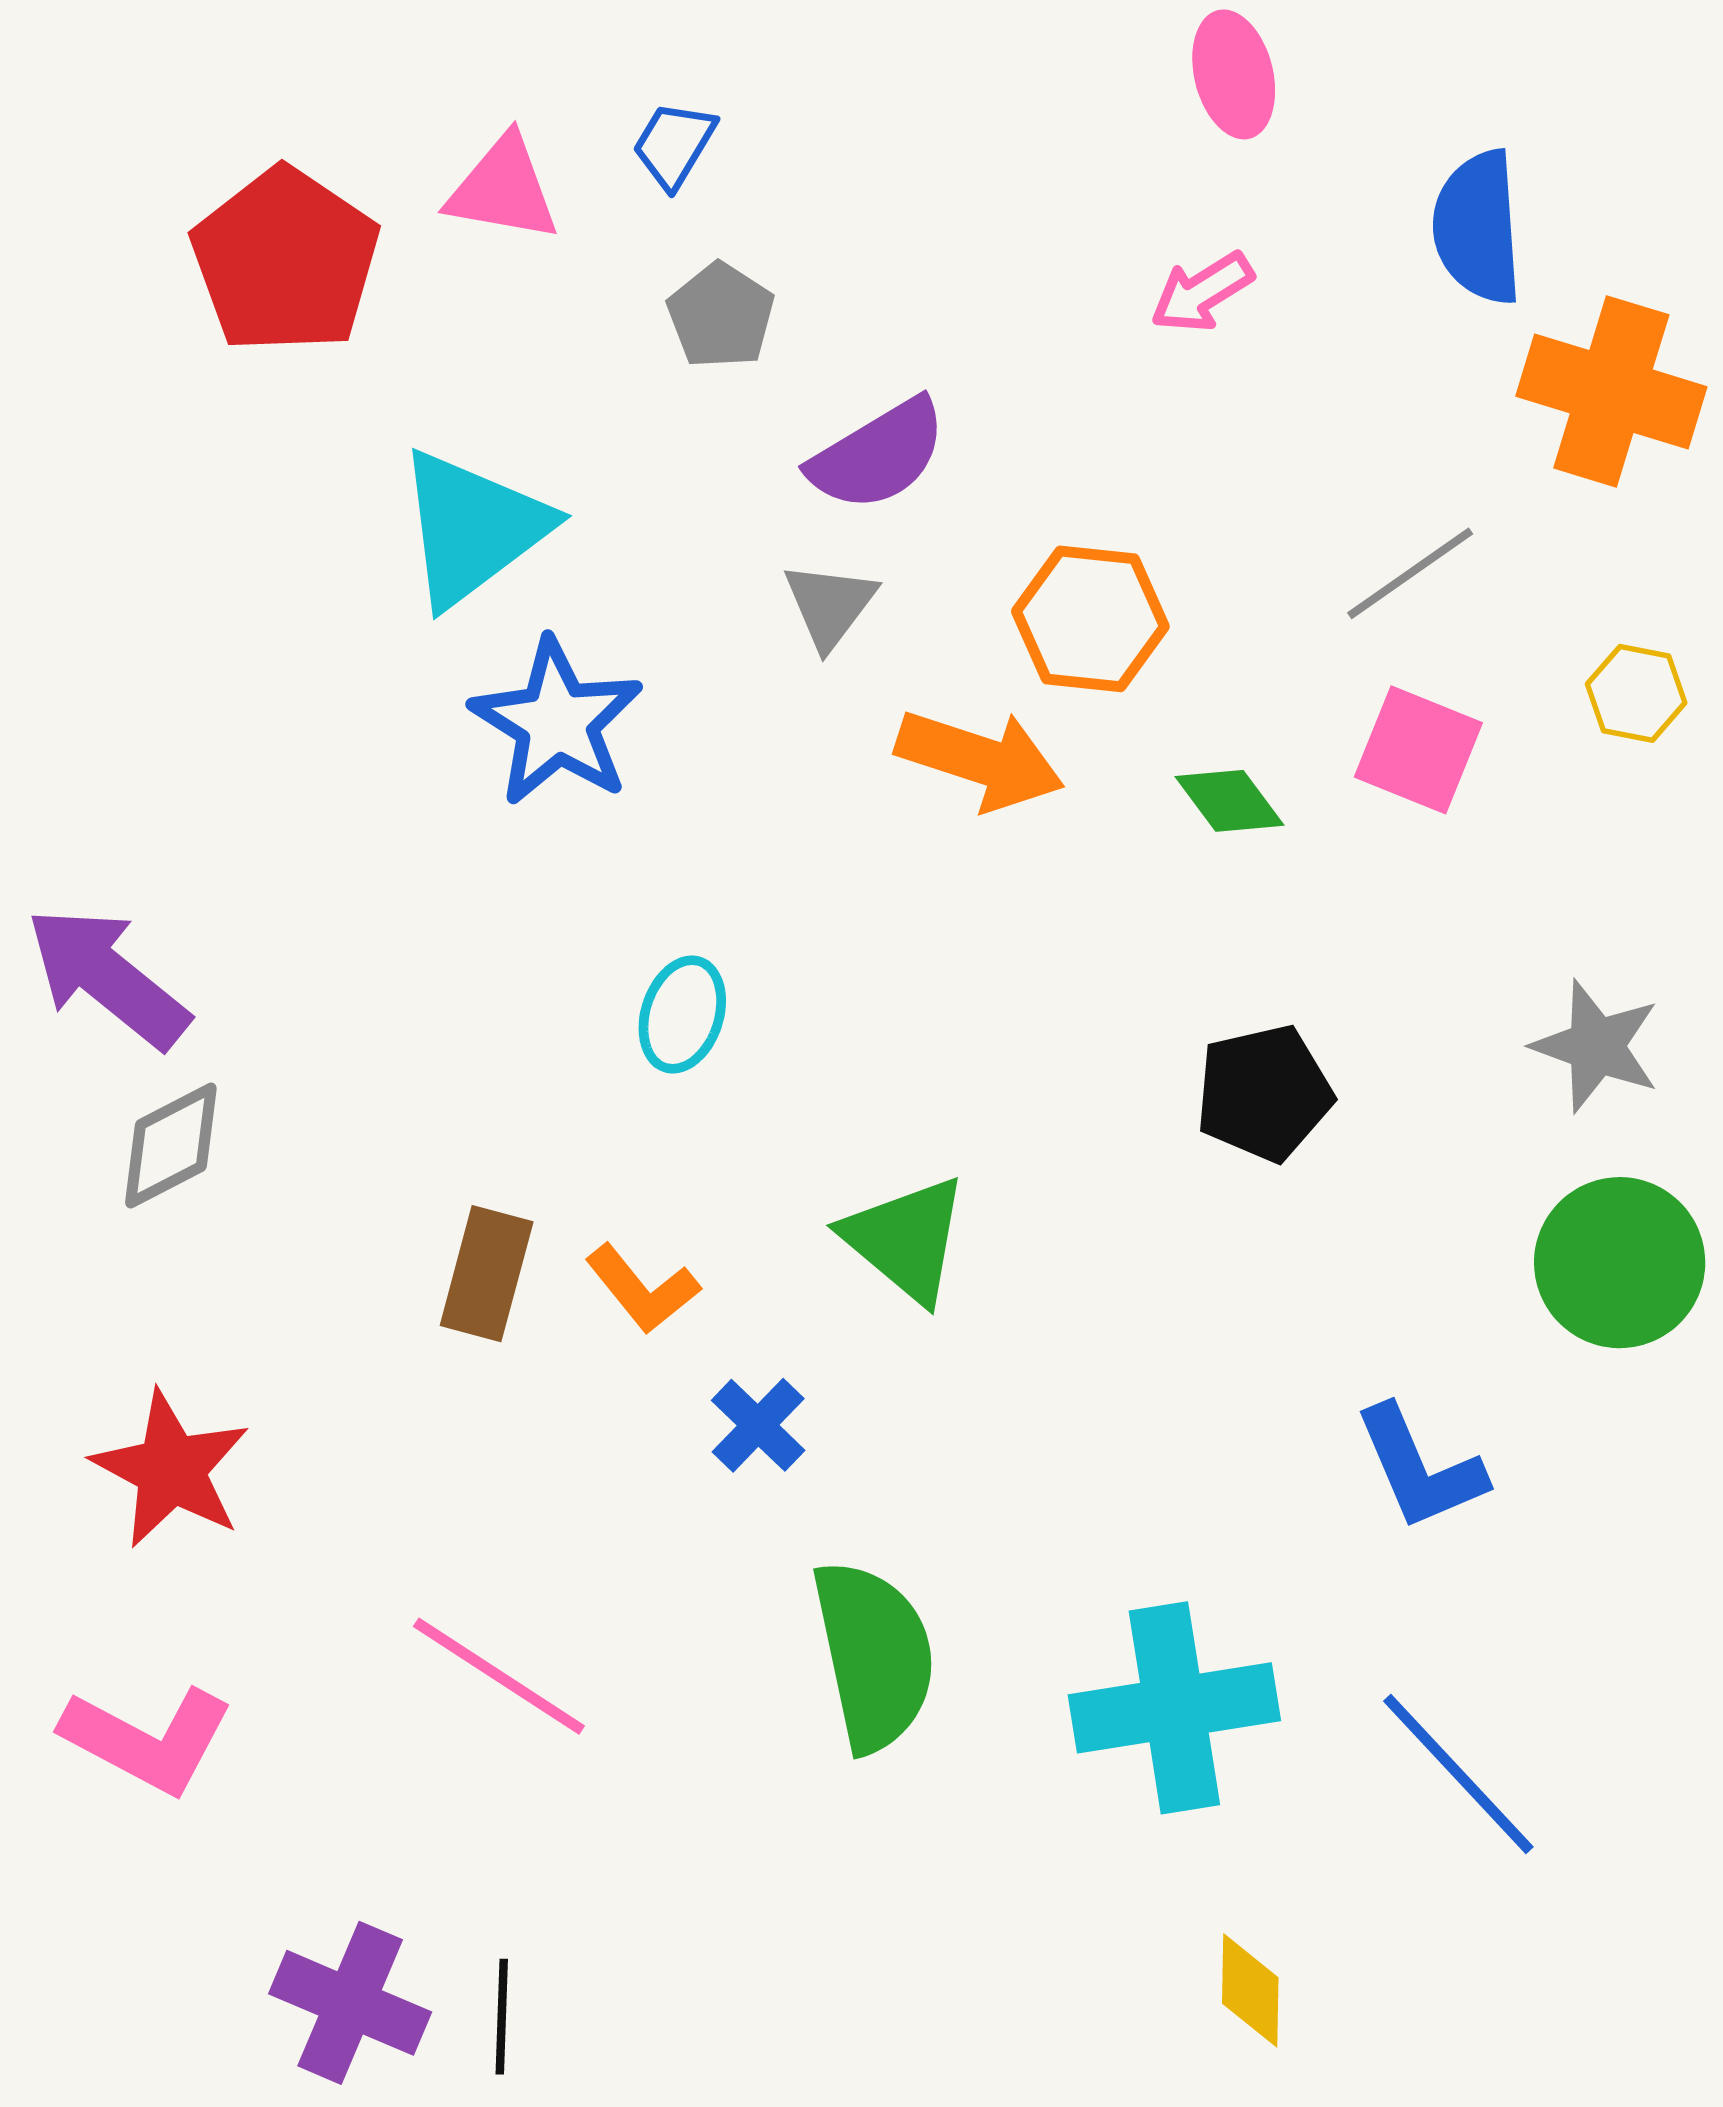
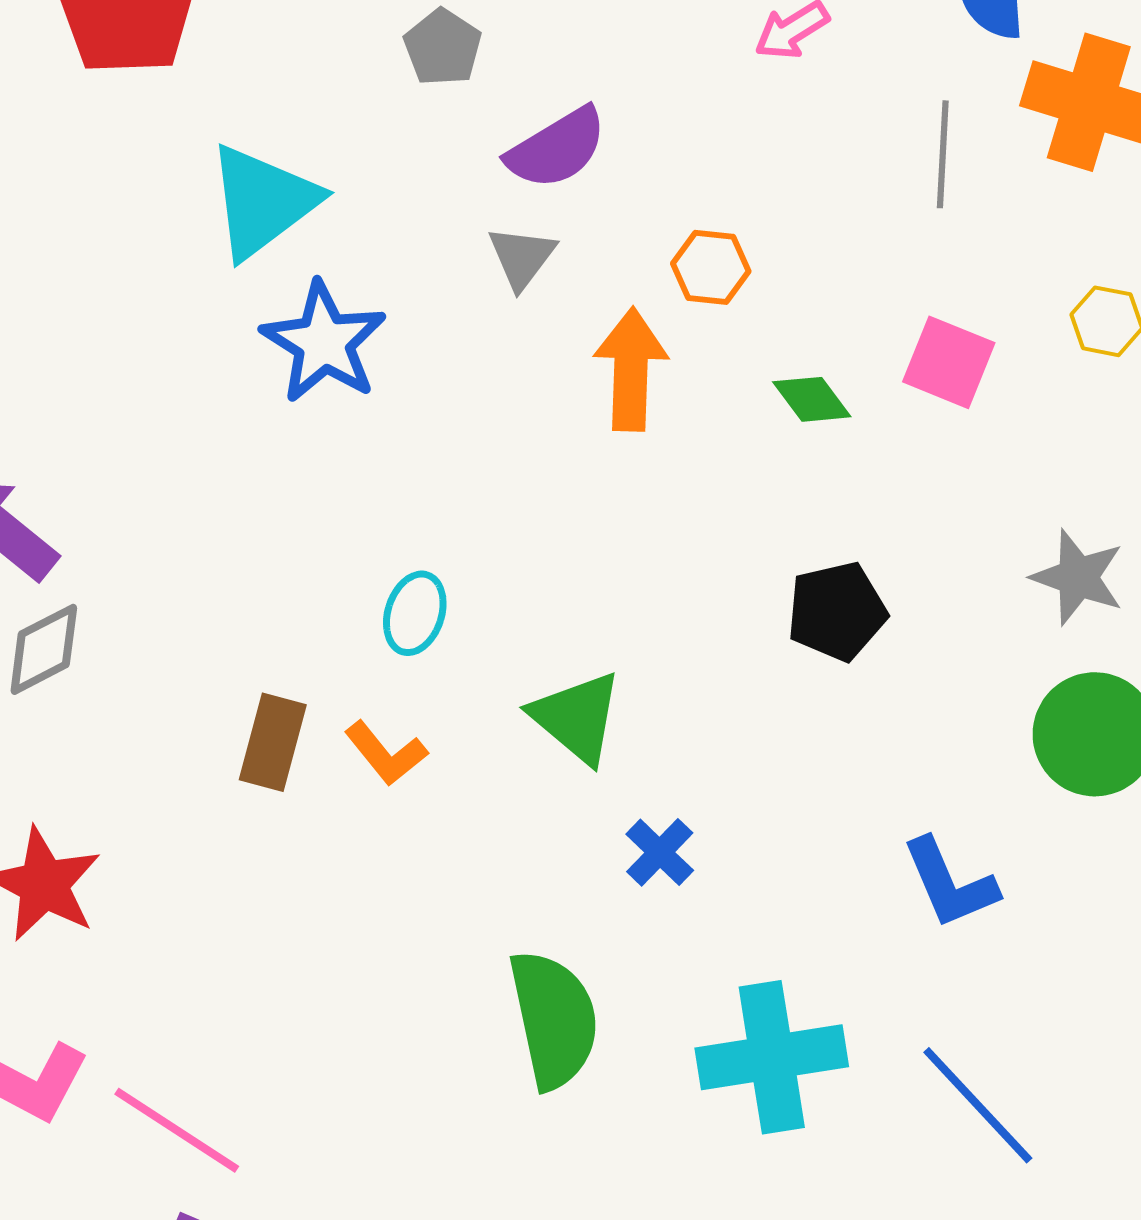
gray line: (1410, 573) -> (943, 154), moved, turned -52
orange hexagon: (1090, 619) -> (711, 267), size x0.7
orange arrow: (980, 760) -> (631, 369), turned -106
cyan ellipse: (682, 1015) -> (415, 613), moved
blue cross: (758, 1425) -> (660, 852), moved
pink line: (499, 1676) -> (177, 1130), moved

